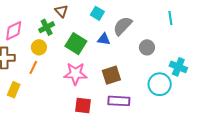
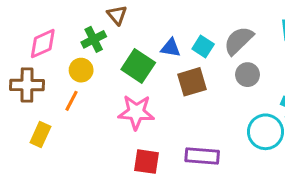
cyan square: (97, 13) -> (203, 46), moved
gray semicircle: (123, 26) -> (239, 41), moved
blue triangle: (104, 39) -> (171, 48), moved
brown square: (111, 75) -> (192, 82), moved

